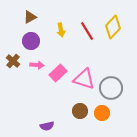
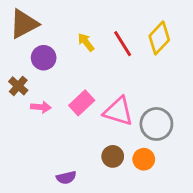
brown triangle: (30, 17) -> (24, 24), moved, size x1.6
yellow arrow: (61, 30) -> (86, 42), turned 152
pink arrow: (37, 65) -> (41, 107), moved

